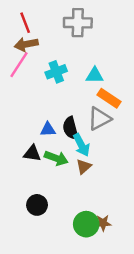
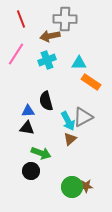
brown arrow: (26, 44) -> (50, 36), moved
gray triangle: (99, 119) -> (83, 117), moved
black semicircle: (71, 128) -> (46, 101), moved
blue triangle: (48, 129) -> (28, 111), moved
green arrow: (56, 158) -> (41, 153), moved

